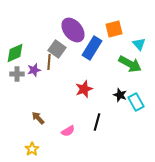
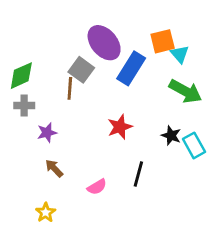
cyan triangle: (139, 44) -> (180, 54), moved
purple star: (34, 70) -> (47, 133), moved

